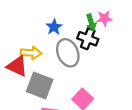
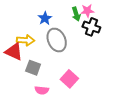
black cross: (88, 39) -> (91, 27), moved
gray square: (40, 85) -> (33, 68), size x0.7

